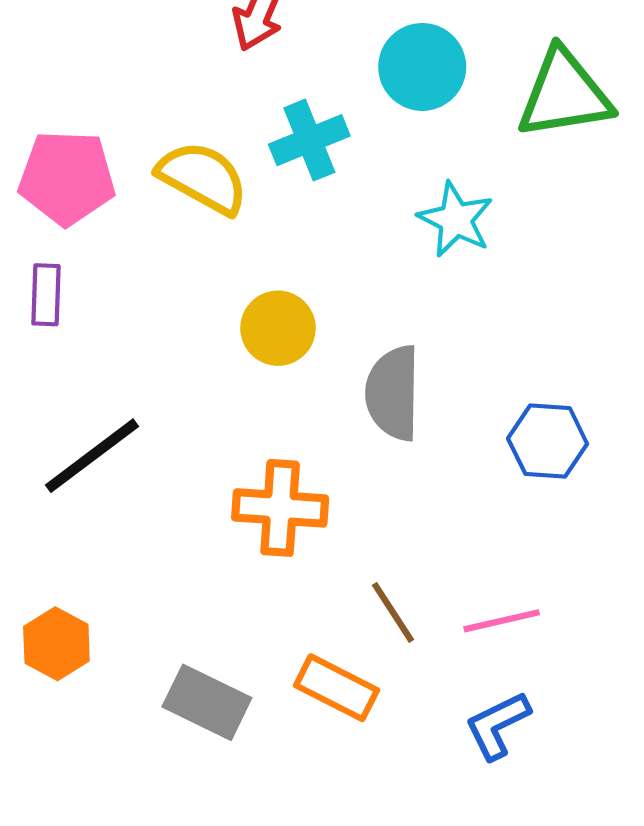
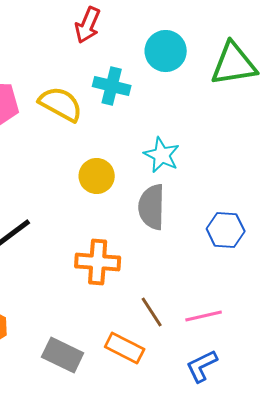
cyan cross: (309, 140) -> (112, 86), turned 36
cyan star: (456, 219) -> (162, 155), moved

